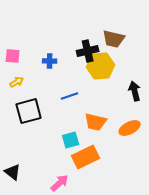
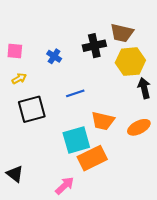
blue cross: (50, 61) -> (54, 56), turned 32
yellow hexagon: (101, 66) -> (130, 62), moved
cyan square: (71, 140) -> (76, 140), size x1.5

